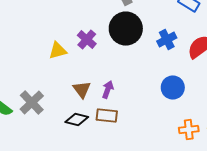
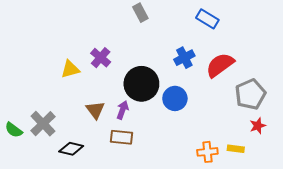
black circle: (126, 28) -> (141, 84), moved
blue circle: (173, 88) -> (175, 98), moved
black diamond: (77, 120) -> (71, 149), moved

